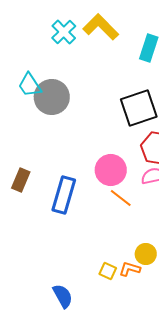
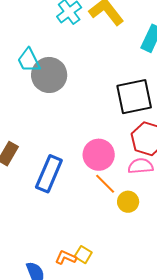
yellow circle: (146, 254) -> (128, 202), moved
orange L-shape: (130, 269) -> (66, 257), moved

